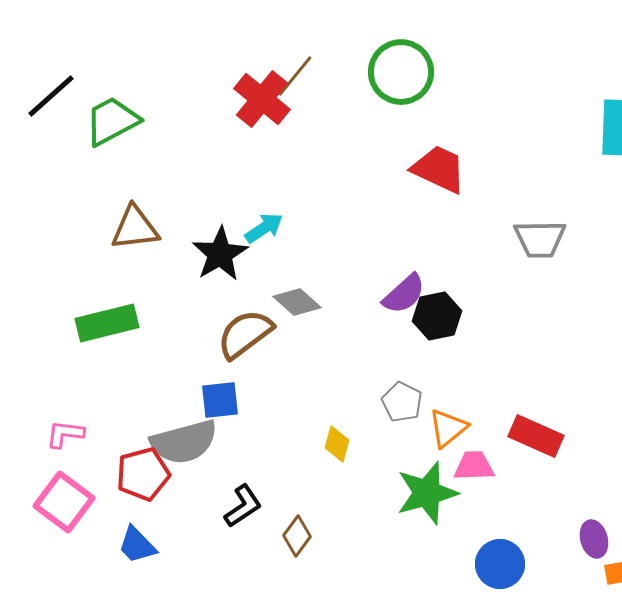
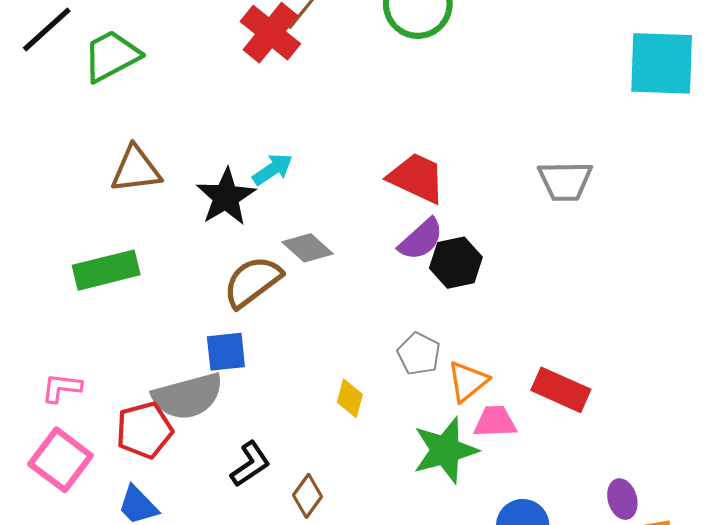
red trapezoid: (439, 169) -> (417, 178), moved

